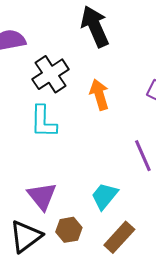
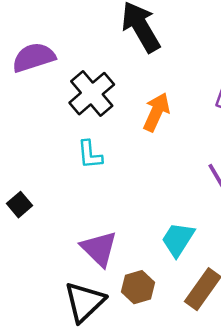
orange arrow: (99, 95) -> (156, 112), turned 48
cyan L-shape: (43, 122) -> (90, 155), size x0.7

